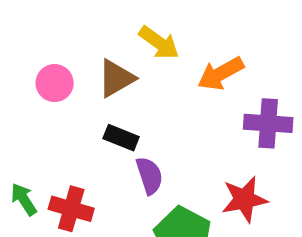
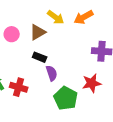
orange arrow: (221, 74) -> (84, 17), moved

